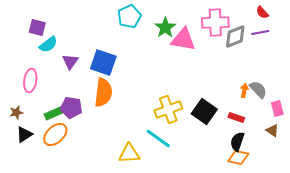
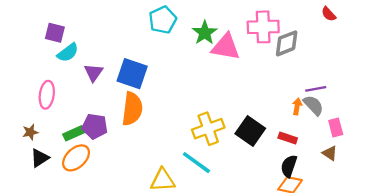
red semicircle: (262, 12) -> (329, 14), moved
purple line: (260, 32) -> (316, 89), moved

